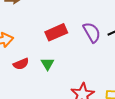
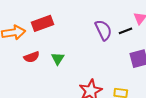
red rectangle: (56, 32) -> (43, 23), moved

